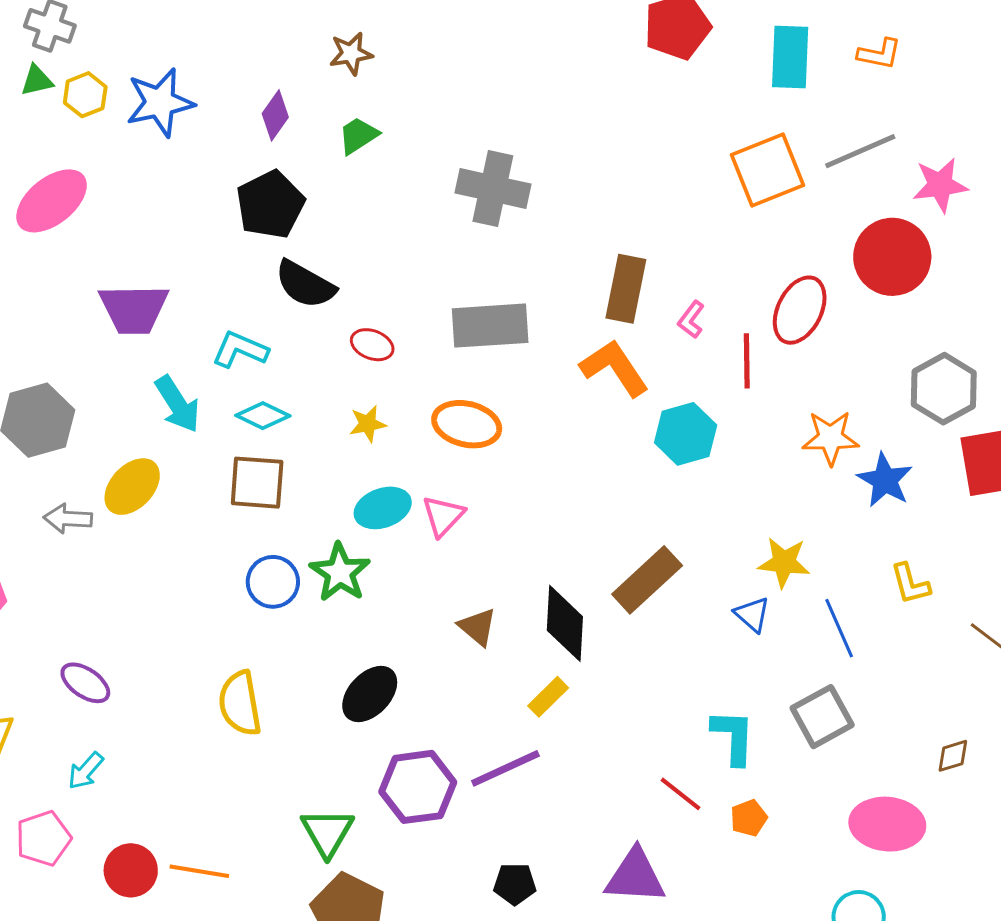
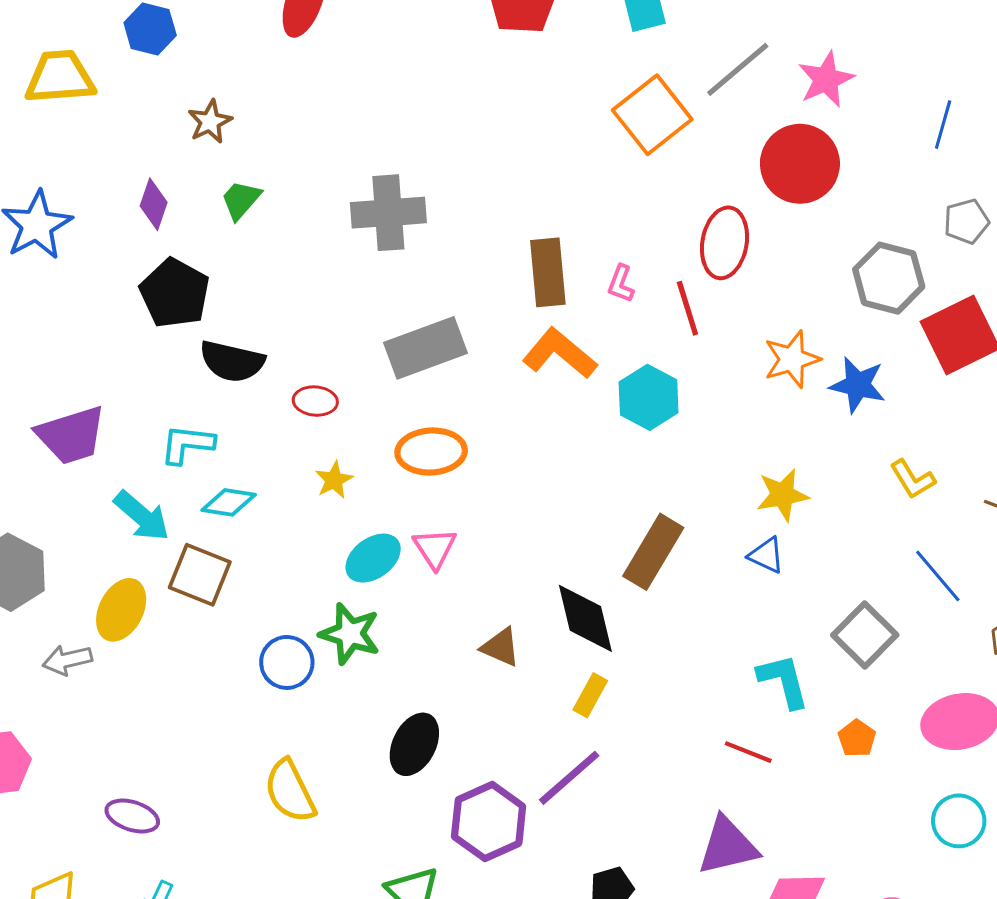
brown square: (257, 483) -> (200, 575), moved, turned 34
blue line: (839, 628) -> (938, 576), moved
orange pentagon: (749, 818) -> (857, 738), moved

